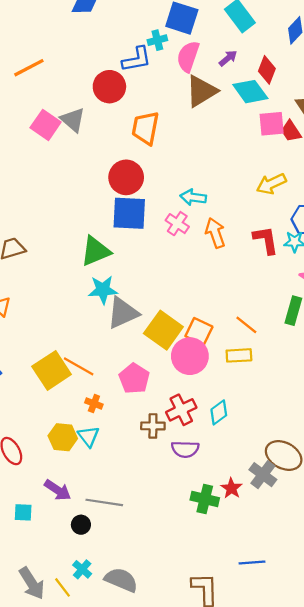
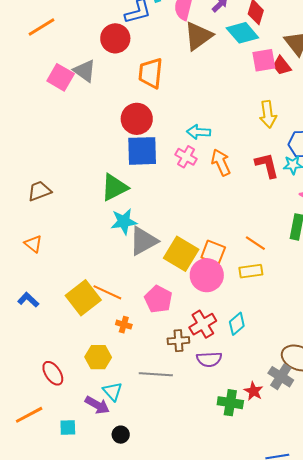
yellow arrow: (271, 184) -> (268, 114), turned -68
cyan triangle: (88, 436) -> (113, 391), moved
gray line: (104, 502) -> (156, 374), moved

